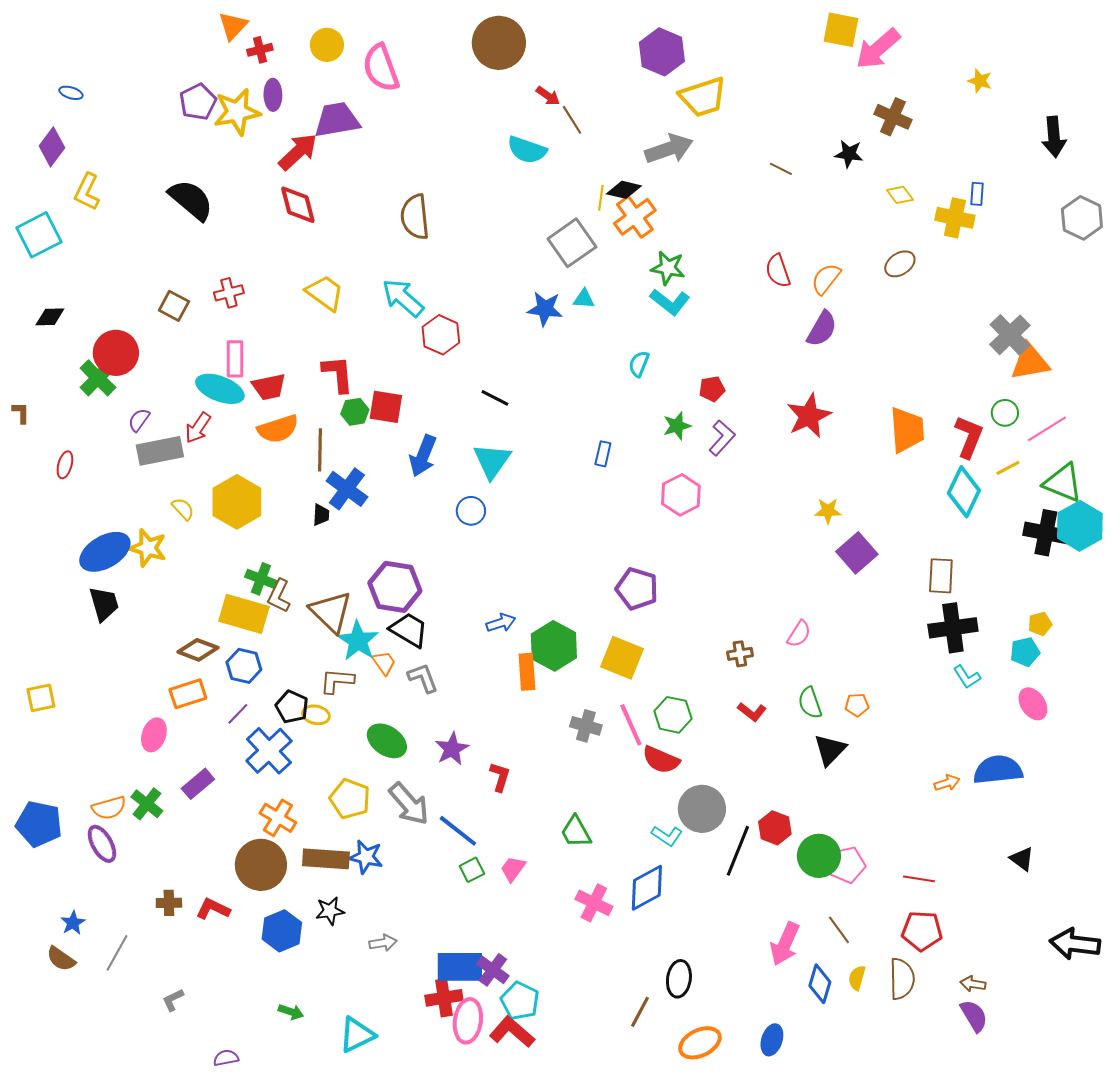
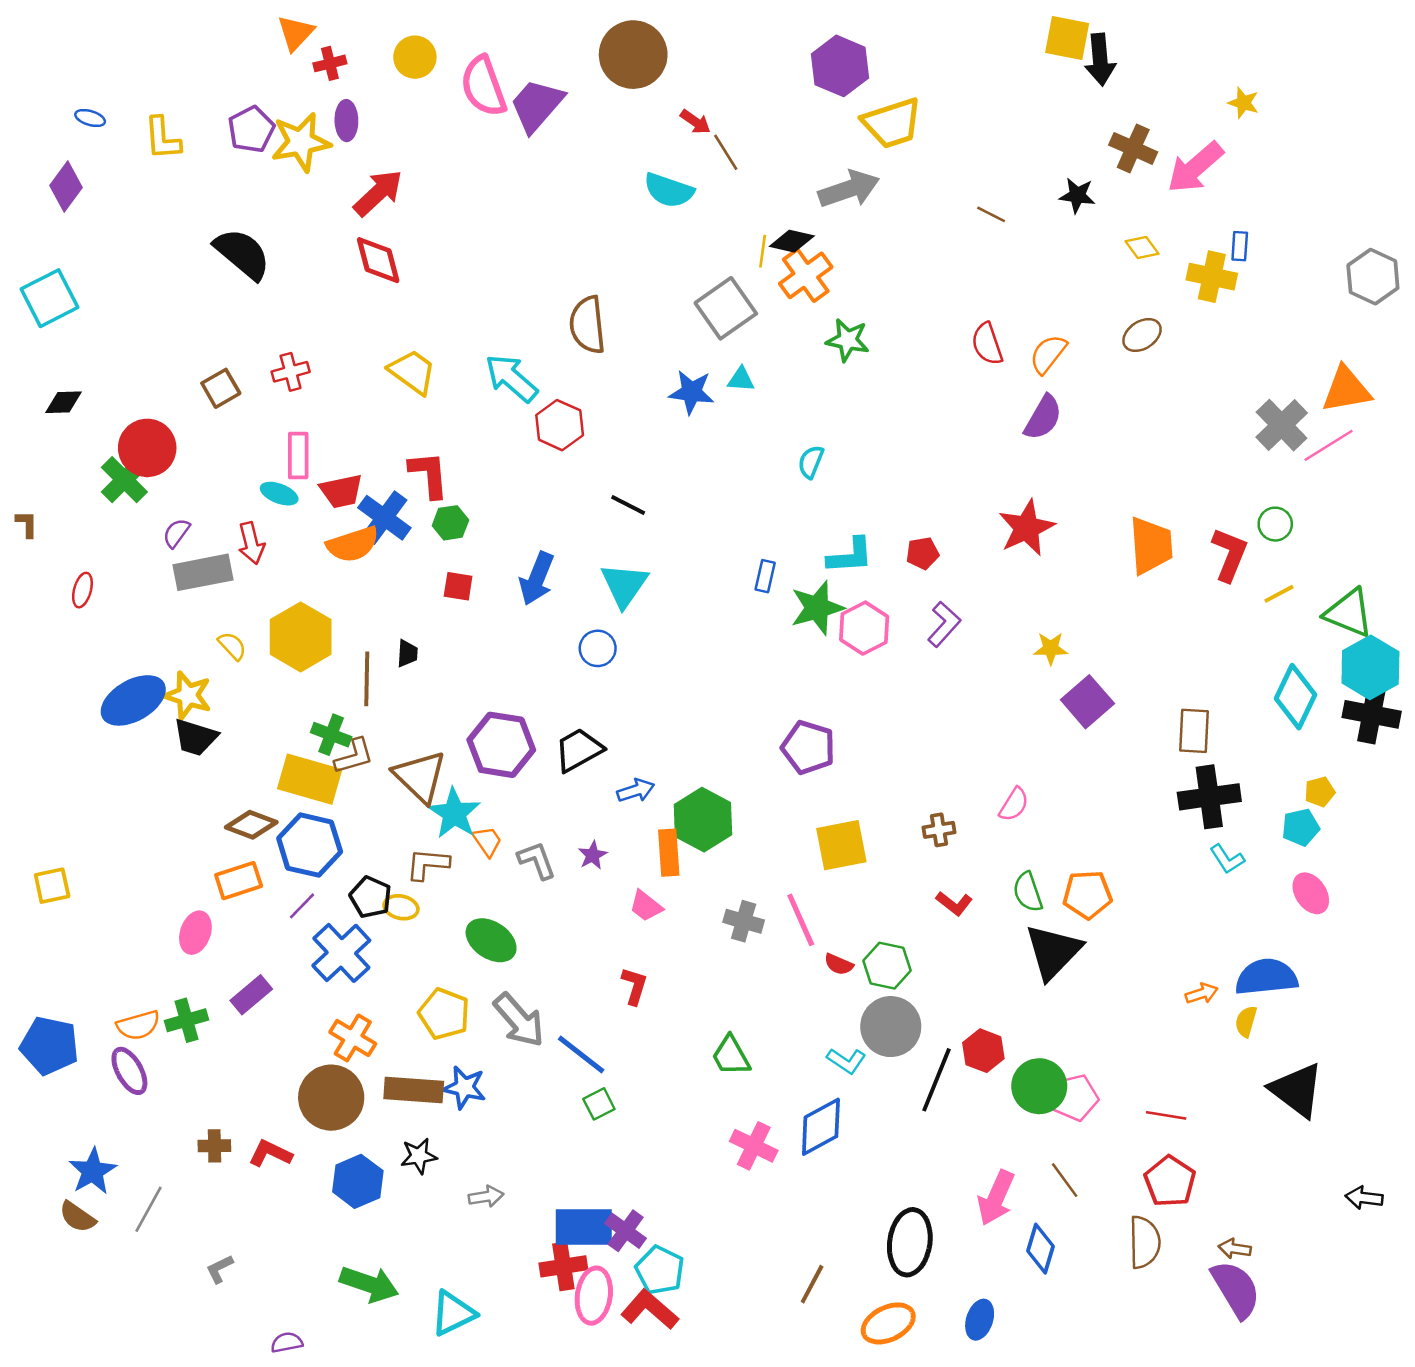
pink arrow: (878, 49) -> (1195, 167), moved
purple trapezoid: (337, 120) -> (537, 105), moved, turned -39
black arrow: (1054, 137) -> (1100, 60), moved
yellow L-shape: (87, 192) -> (162, 138), moved, turned -30
brown semicircle: (415, 217) -> (588, 325), moved
cyan L-shape: (670, 302) -> (850, 556), moved, turned -42
brown square: (174, 306) -> (221, 388), turned 32
orange triangle: (1030, 362) -> (1346, 390), moved
cyan ellipse: (220, 389) -> (279, 494), size x0.6
red pentagon: (712, 389) -> (922, 553), moved
red square: (386, 407) -> (458, 586), moved, size x0.7
green star: (677, 426) -> (817, 608), moved, size x1.5
red arrow: (198, 428) -> (251, 543), turned -48
pink line: (1047, 429) -> (1329, 445), moved
purple L-shape: (722, 438) -> (944, 624), moved
brown line: (320, 450) -> (367, 679), moved
blue cross: (347, 489) -> (384, 518), moved
cyan diamond: (964, 492) -> (1296, 697), moved
black cross: (1046, 533) -> (1372, 714), moved
brown L-shape: (279, 596) -> (354, 756), turned -132
black trapezoid: (104, 604) -> (195, 737), moved, turned 123
black trapezoid: (409, 630) -> (579, 750), moved, turned -60
yellow square: (622, 658) -> (841, 845), moved, turned -33
blue hexagon: (244, 666) -> (310, 845), size x1.4
orange pentagon: (857, 705) -> (1087, 895), size x1.6
green hexagon: (673, 715) -> (887, 966), moved
purple star: (452, 749) -> (593, 855), moved, size x0.7
black triangle: (830, 750) -> (1053, 952), size x1.4
red semicircle: (661, 760) -> (839, 964), size x0.6
green cross: (147, 804) -> (187, 1020), turned 36
black triangle: (1022, 859) -> (1297, 1090), size x1.8
pink trapezoid: (513, 869) -> (646, 906), moved, turned -88
blue star: (73, 923) -> (93, 1171), size x1.5
red pentagon: (922, 931) -> (1170, 1181), turned 30
black arrow: (1075, 944) -> (1364, 1198), size x0.6
yellow semicircle: (857, 978) -> (1246, 1021), moved
black ellipse: (679, 979) -> (910, 1242), moved, size x1.4
green arrow: (291, 1012) -> (369, 1284), size x1.8
purple semicircle: (974, 1016) -> (1236, 1289), size x1.4

